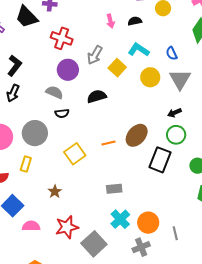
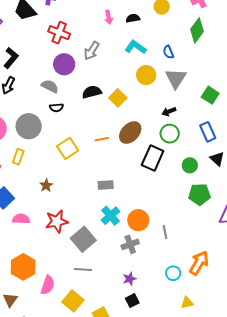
yellow square: (117, 68) -> (118, 98), moved

